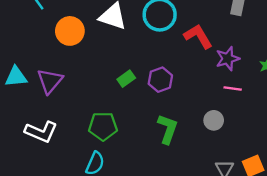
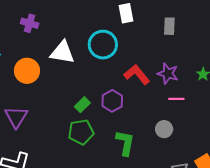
red L-shape: (198, 36) -> (137, 74), moved
purple star: (228, 59) -> (168, 74), turned -30
green pentagon: (103, 126) -> (81, 132), moved

